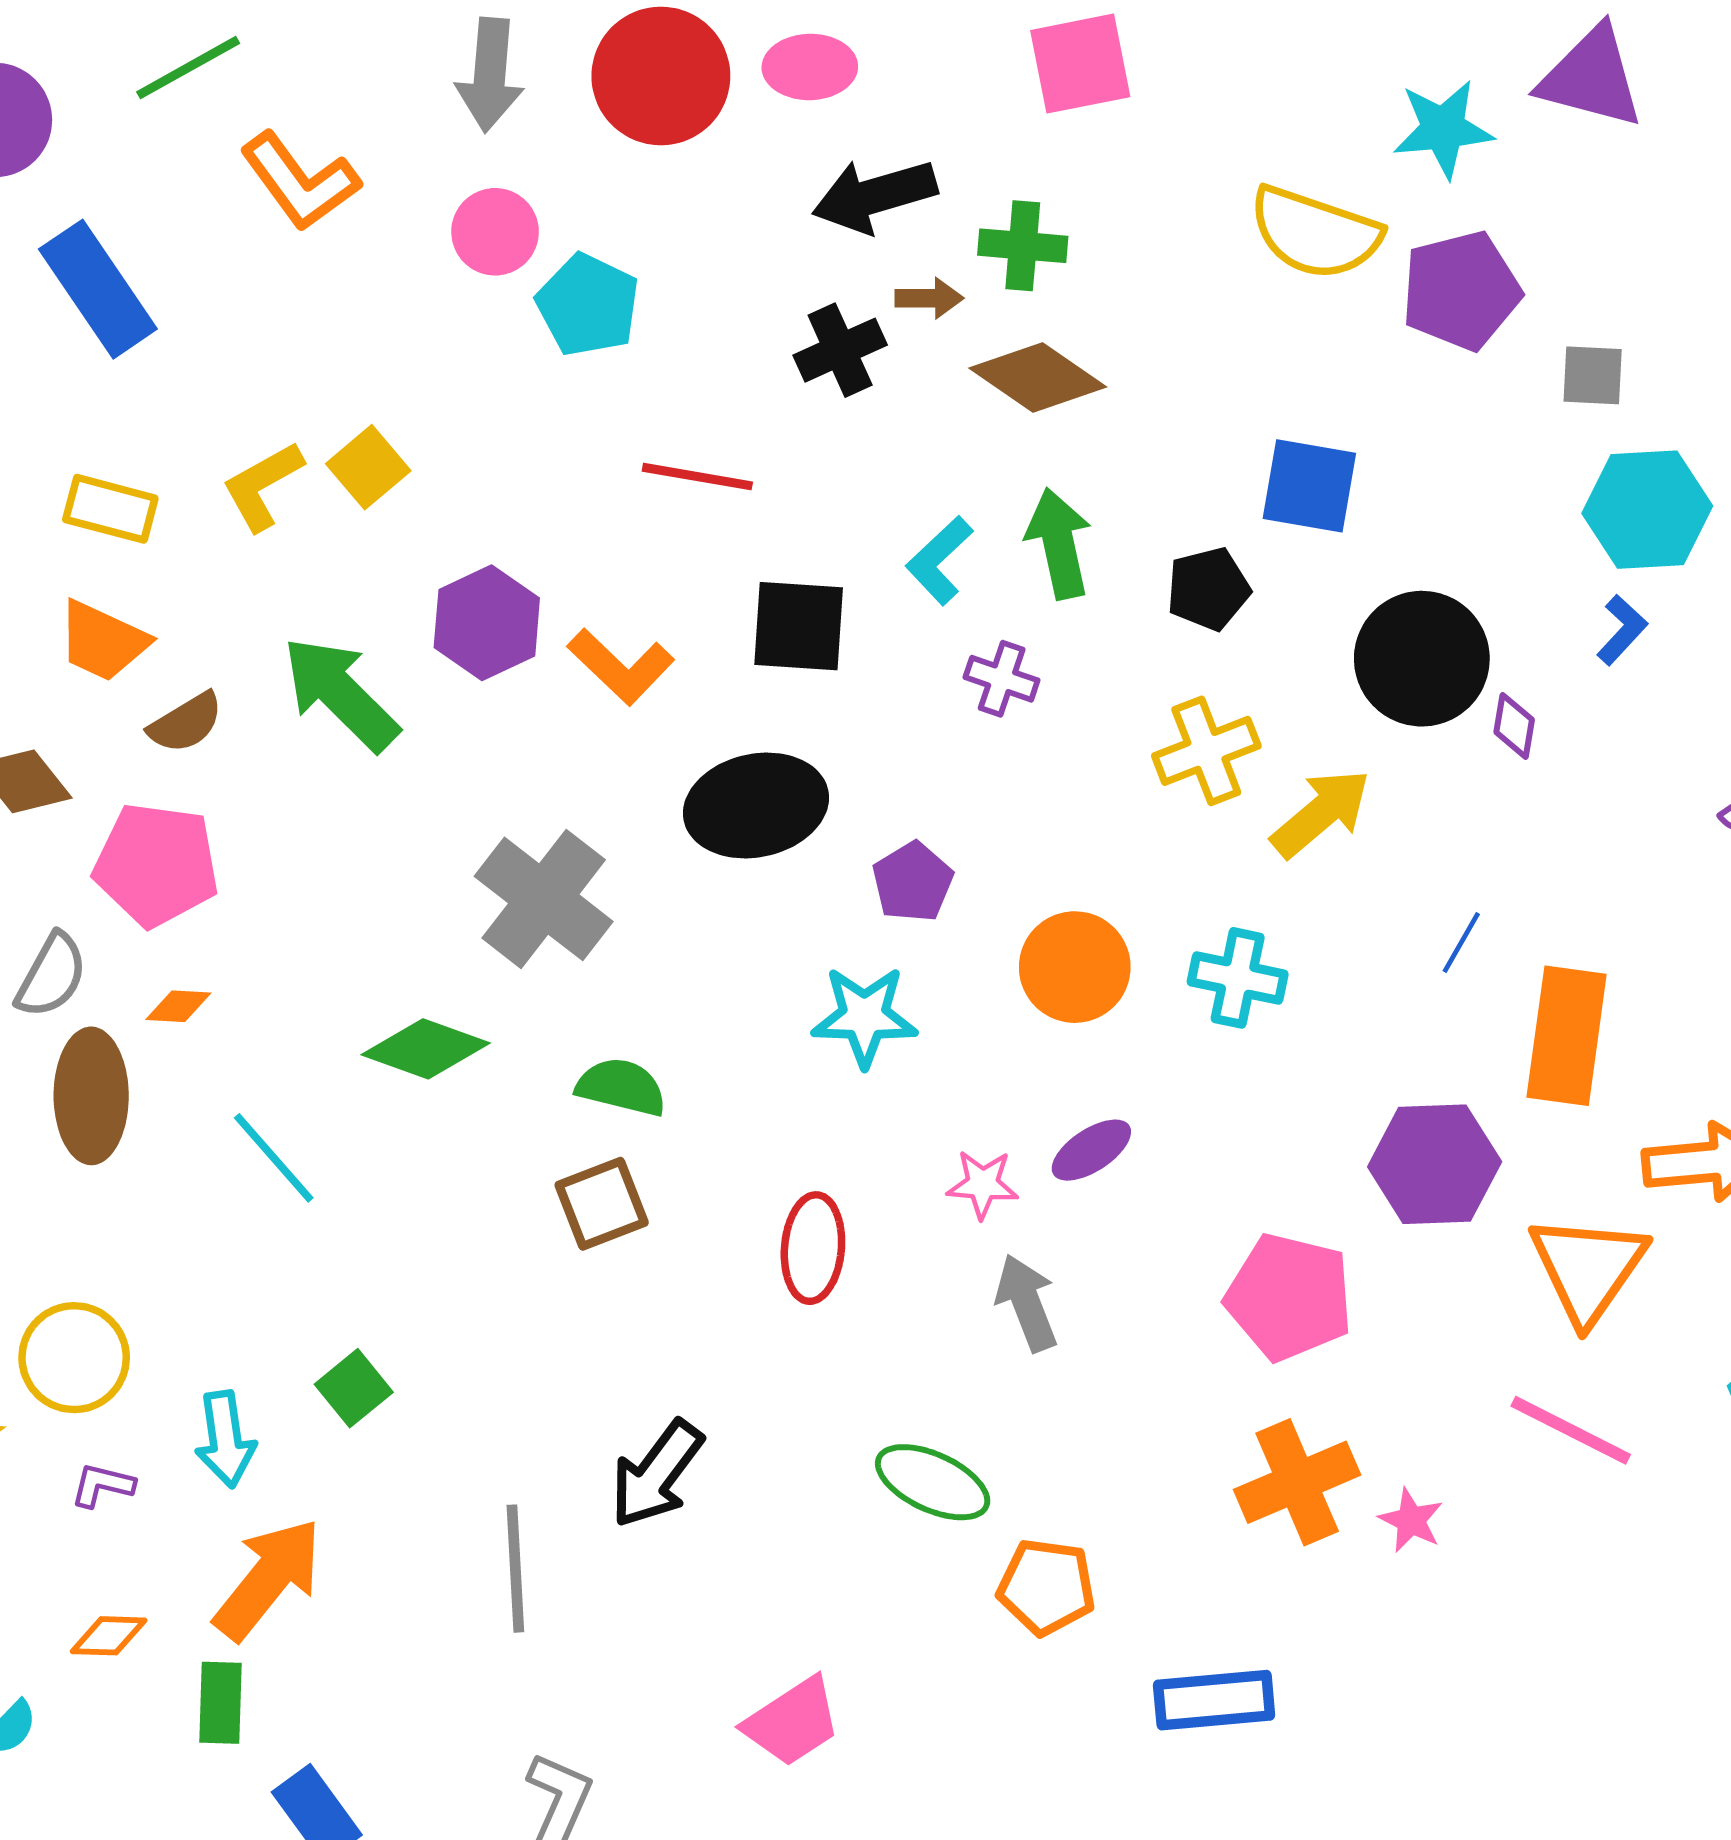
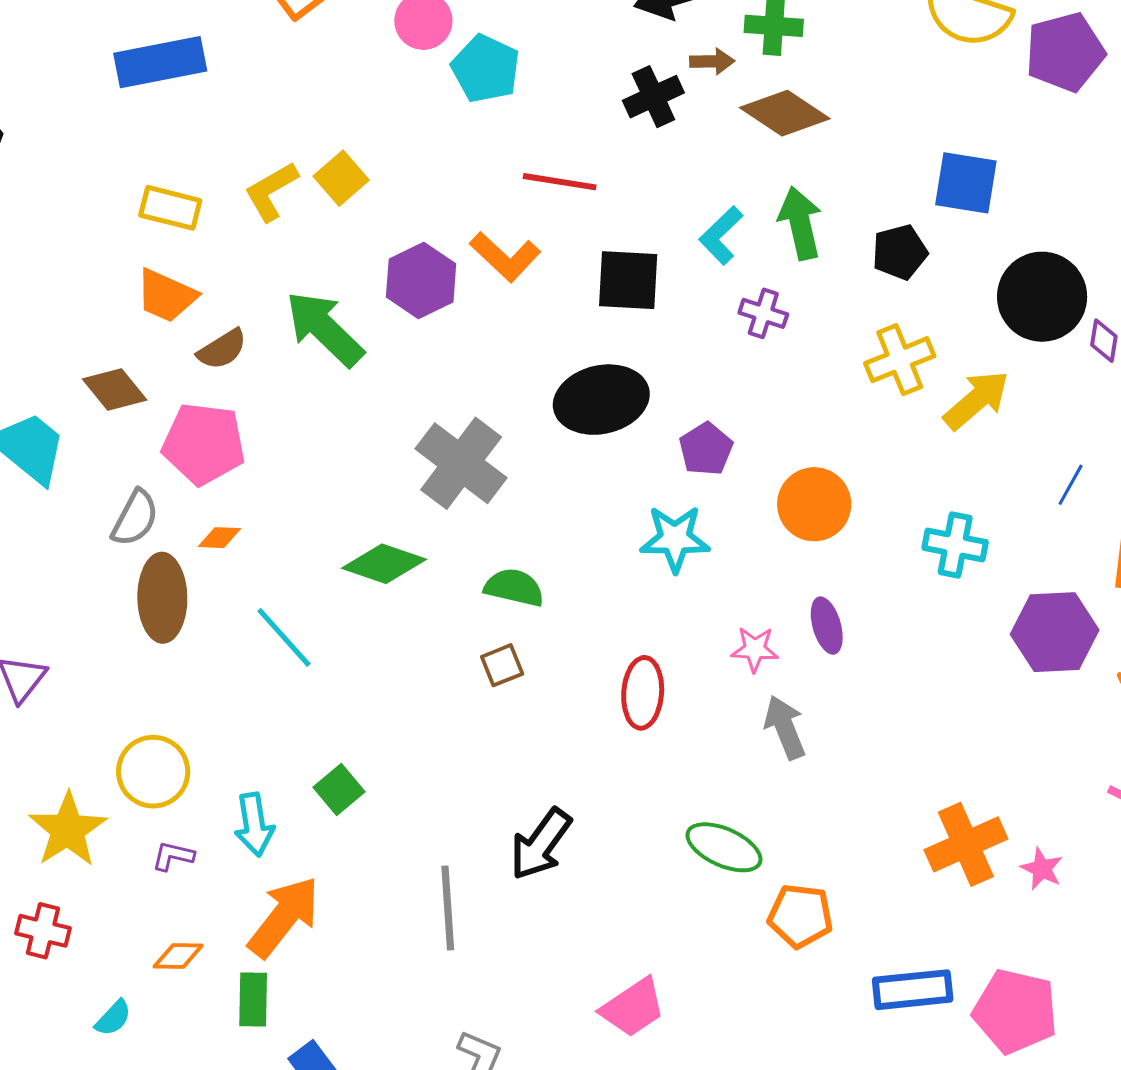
blue rectangle: (98, 289) -> (160, 62), turned -66
orange L-shape: (621, 667) -> (505, 257), moved
cyan cross: (1238, 978) -> (955, 545), moved
purple ellipse: (1091, 1150) -> (827, 626), turned -72
brown square: (602, 1204) -> (502, 665), size x0.7
pink pentagon: (1289, 1297) -> (1015, 1011), moved

